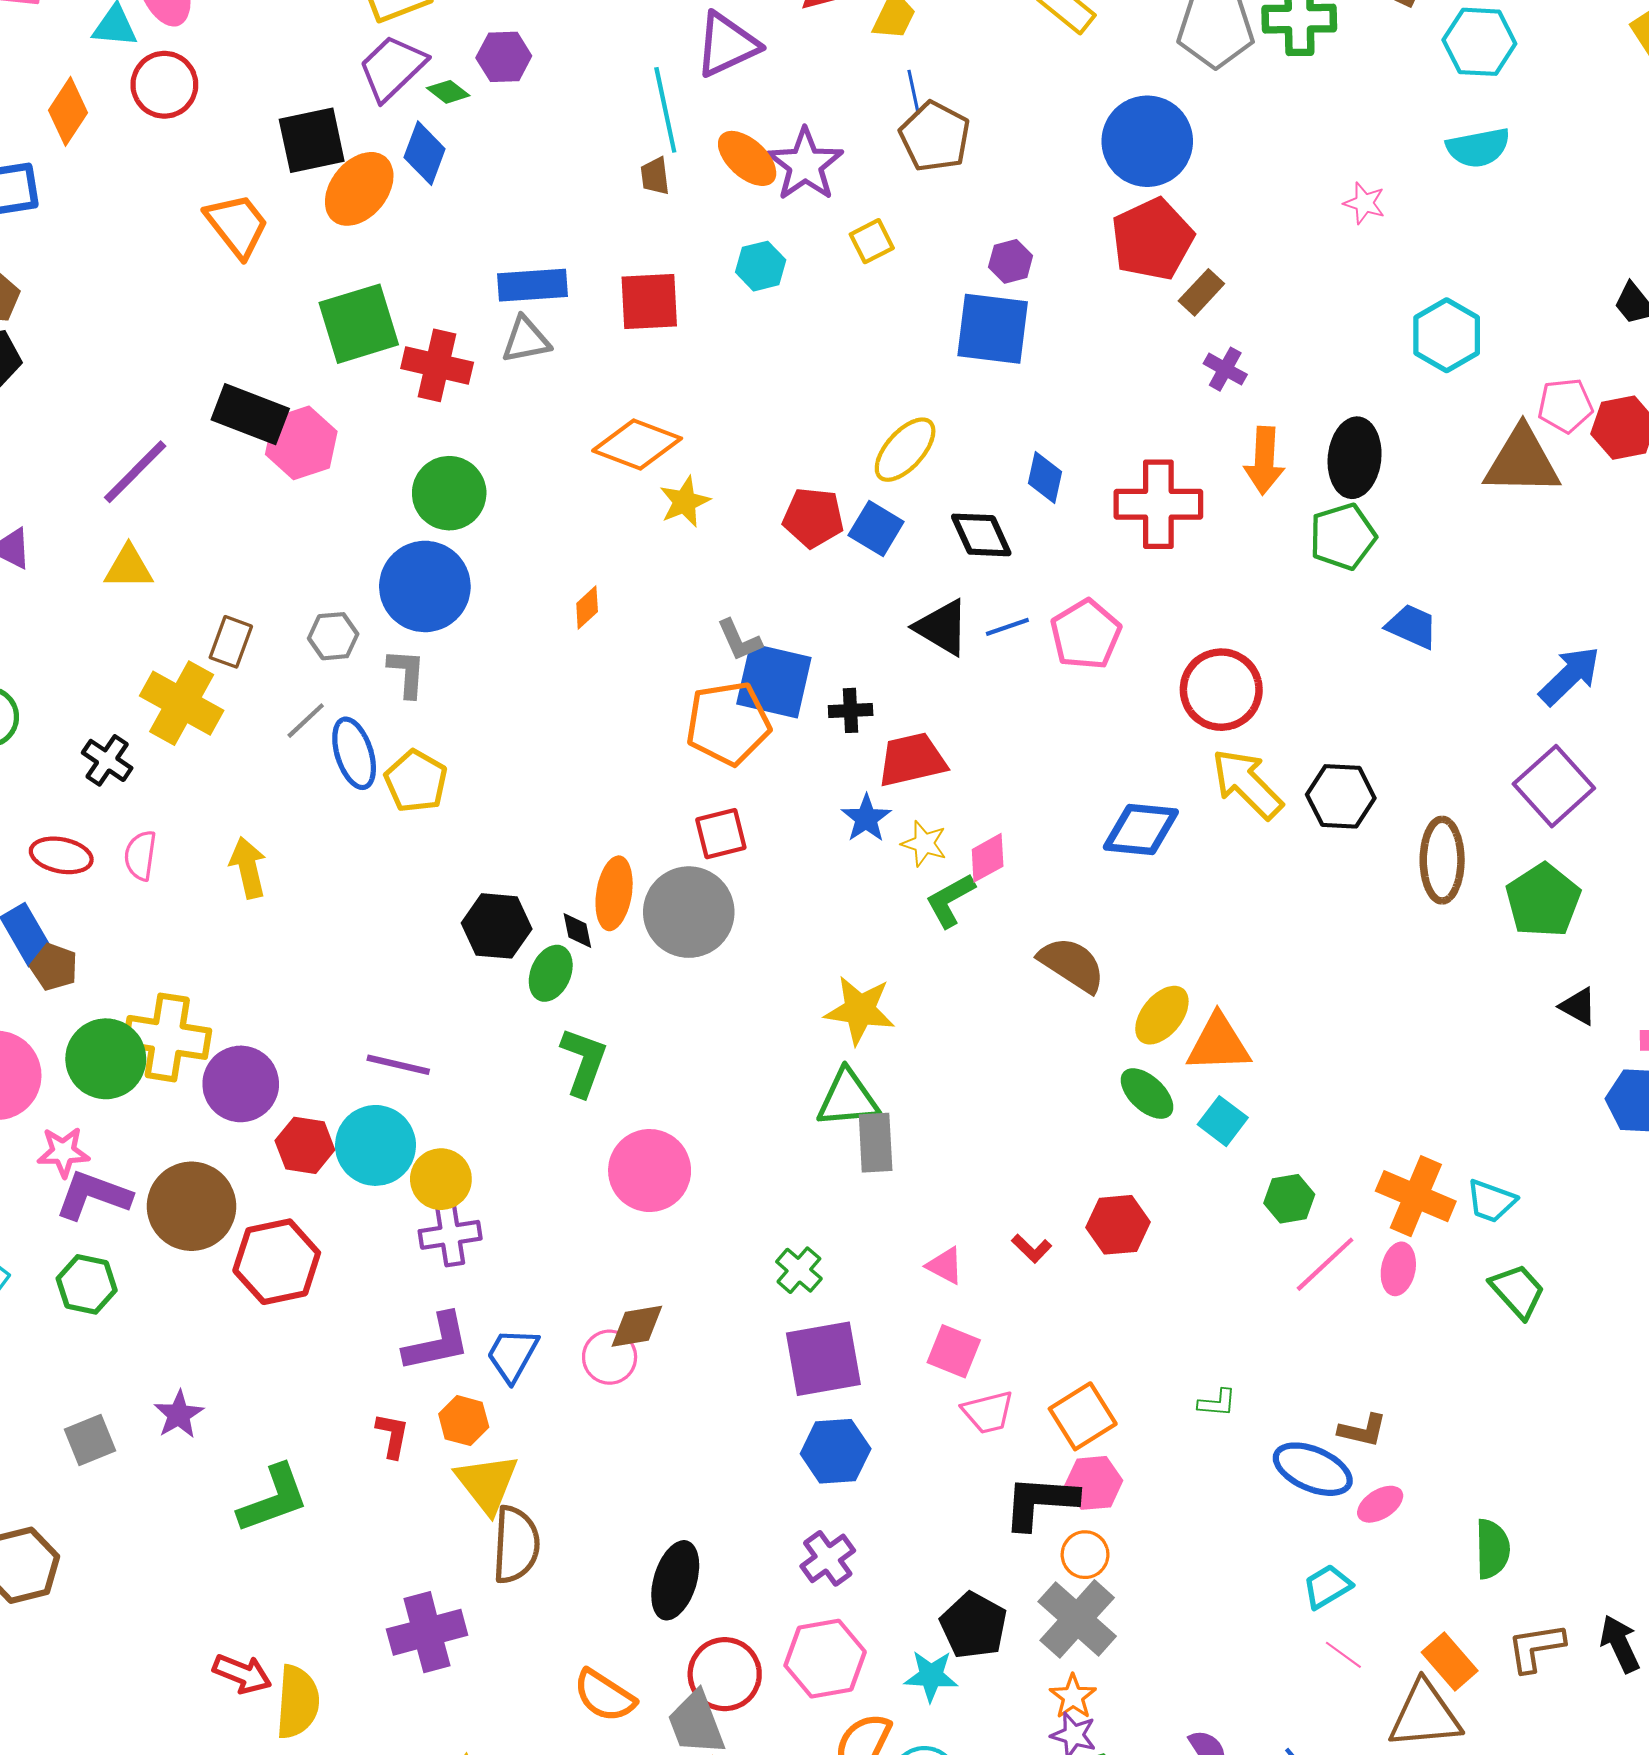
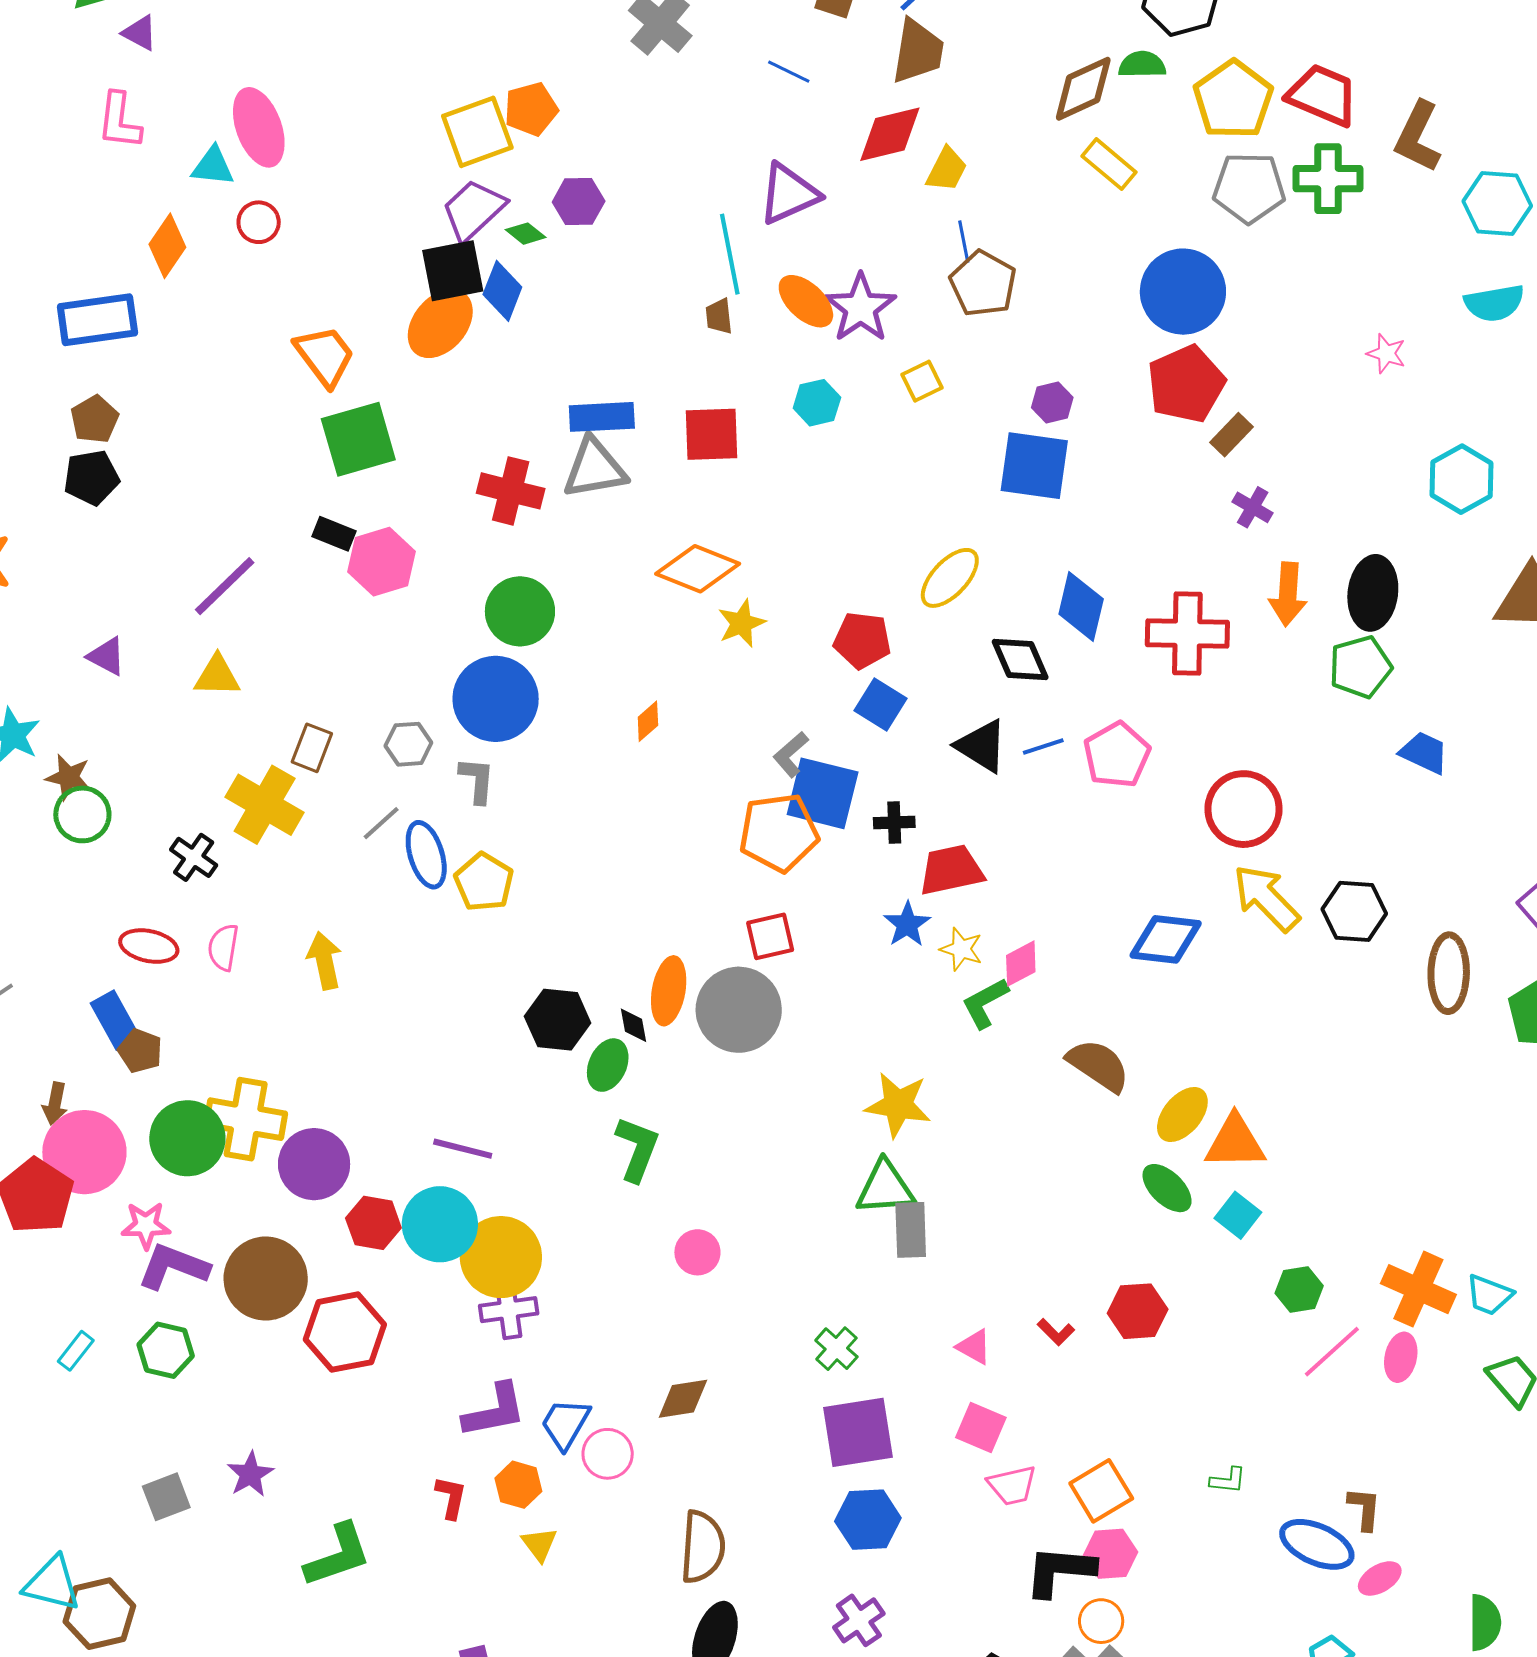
red circle: (164, 85) -> (259, 222), size x0.7
black square: (312, 140) -> (453, 271), moved
green square: (359, 324) -> (358, 439), moved
gray triangle: (526, 340) -> (595, 468), size x1.4
black rectangle: (250, 414) -> (334, 534), size x0.6
blue diamond: (1045, 478) -> (1081, 606), size x1.4
blue square: (876, 528) -> (881, 704), moved
gray L-shape: (739, 640) -> (791, 754), turned 72
pink circle: (650, 1171) -> (697, 1252), size x0.6
yellow circle: (441, 1179) -> (501, 1257), size x1.4
pink circle: (610, 1357) -> (608, 1454), moved
brown L-shape: (1362, 1430) -> (1364, 1509), turned -99
yellow triangle: (487, 1483) -> (539, 1544), size x0.6
brown semicircle: (516, 1545) -> (703, 1547), moved

